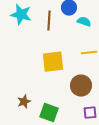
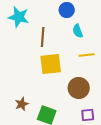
brown line: (49, 21) -> (43, 37), moved
cyan semicircle: (84, 22) -> (78, 31), moved, turned -128

